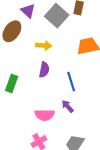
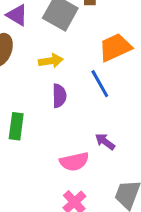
blue line: (71, 81) -> (100, 84), moved

